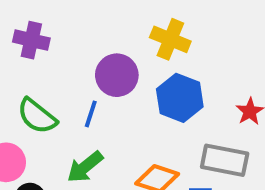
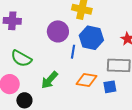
blue line: (91, 114) -> (73, 52), moved

